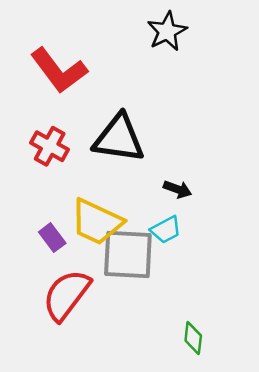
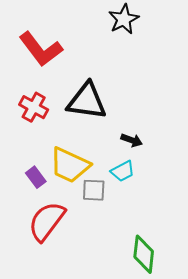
gray square: (128, 255) -> (94, 190), size x0.6
green diamond: (193, 338) -> (144, 254), size x1.5

